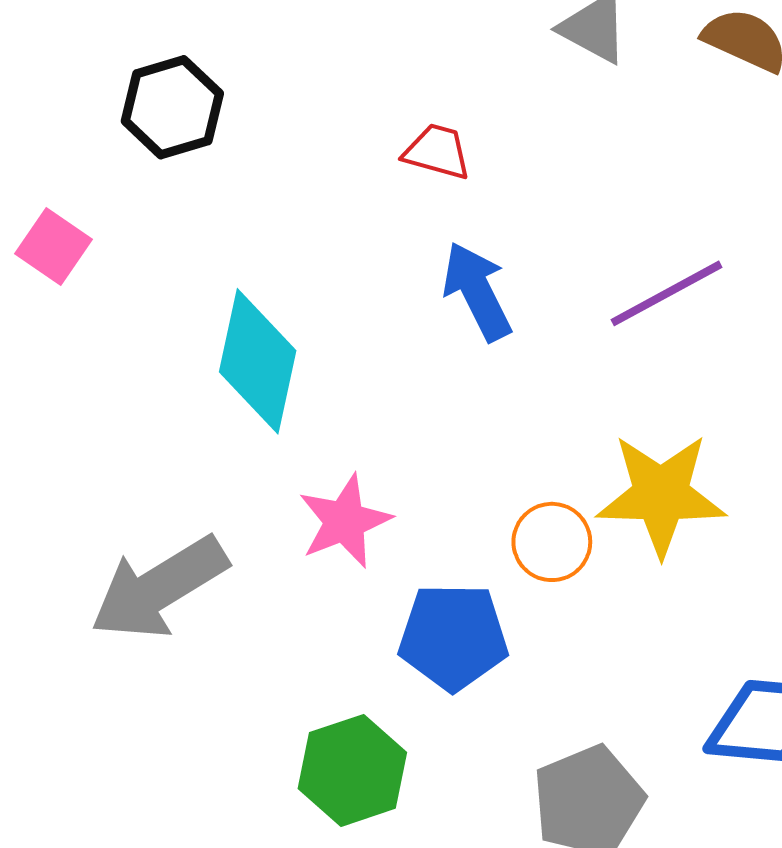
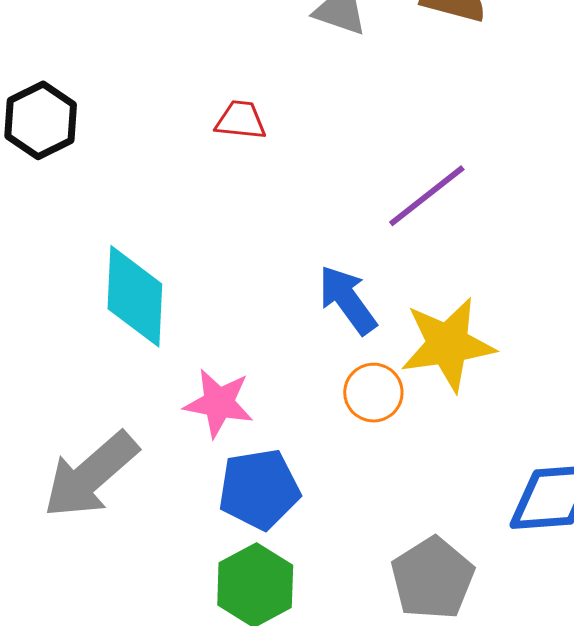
blue arrow: (477, 291) -> (347, 300), moved
pink star: (345, 521) -> (219, 403), turned -30
blue pentagon: (453, 637) -> (259, 489), moved

